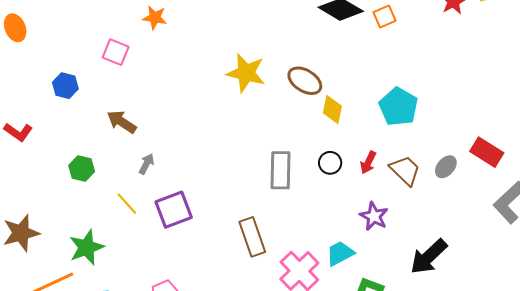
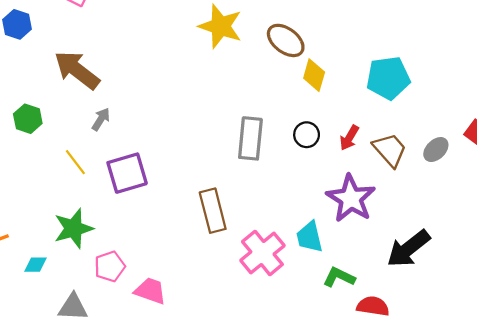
cyan pentagon: (398, 107) -> (388, 78), turned 30
brown arrow: (122, 122) -> (77, 70), size x1.4
purple star: (374, 216) -> (351, 198), size x1.5
green star: (87, 247) -> (74, 228), moved
cyan trapezoid: (340, 253) -> (310, 237), turned -80

